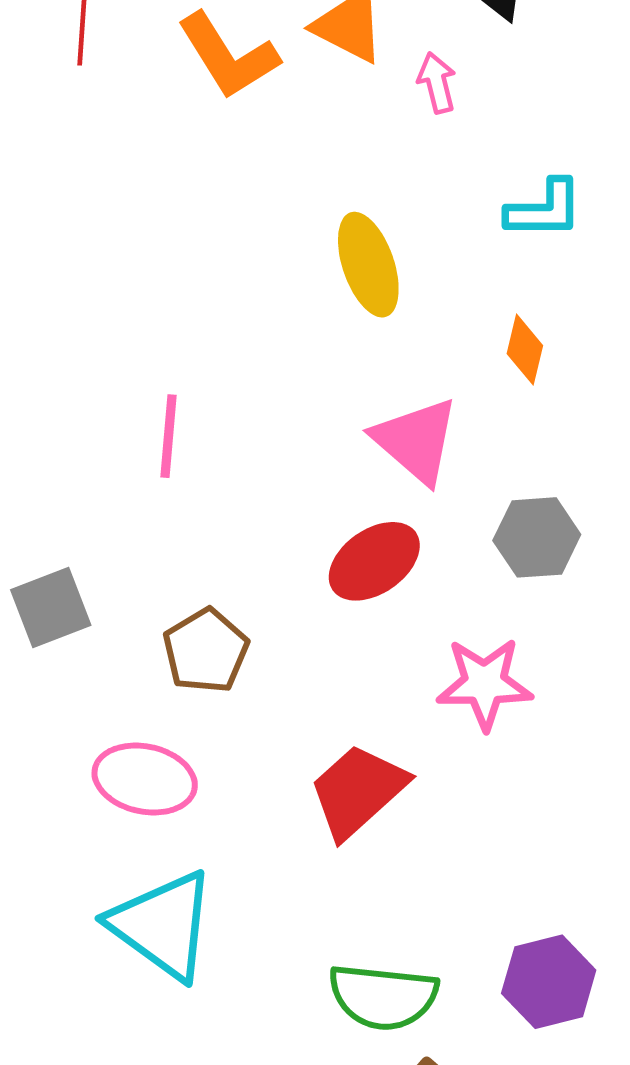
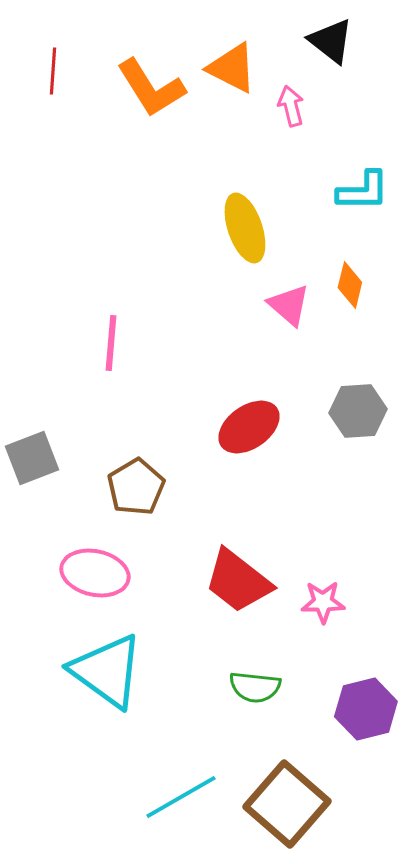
pink triangle: (416, 441) -> (289, 305), moved, size x0.7
pink star: (485, 684) -> (323, 602), moved, size x0.7
red trapezoid: (358, 791) -> (238, 581), turned -100
green semicircle: (383, 997) -> (255, 687), moved, size x0.7

